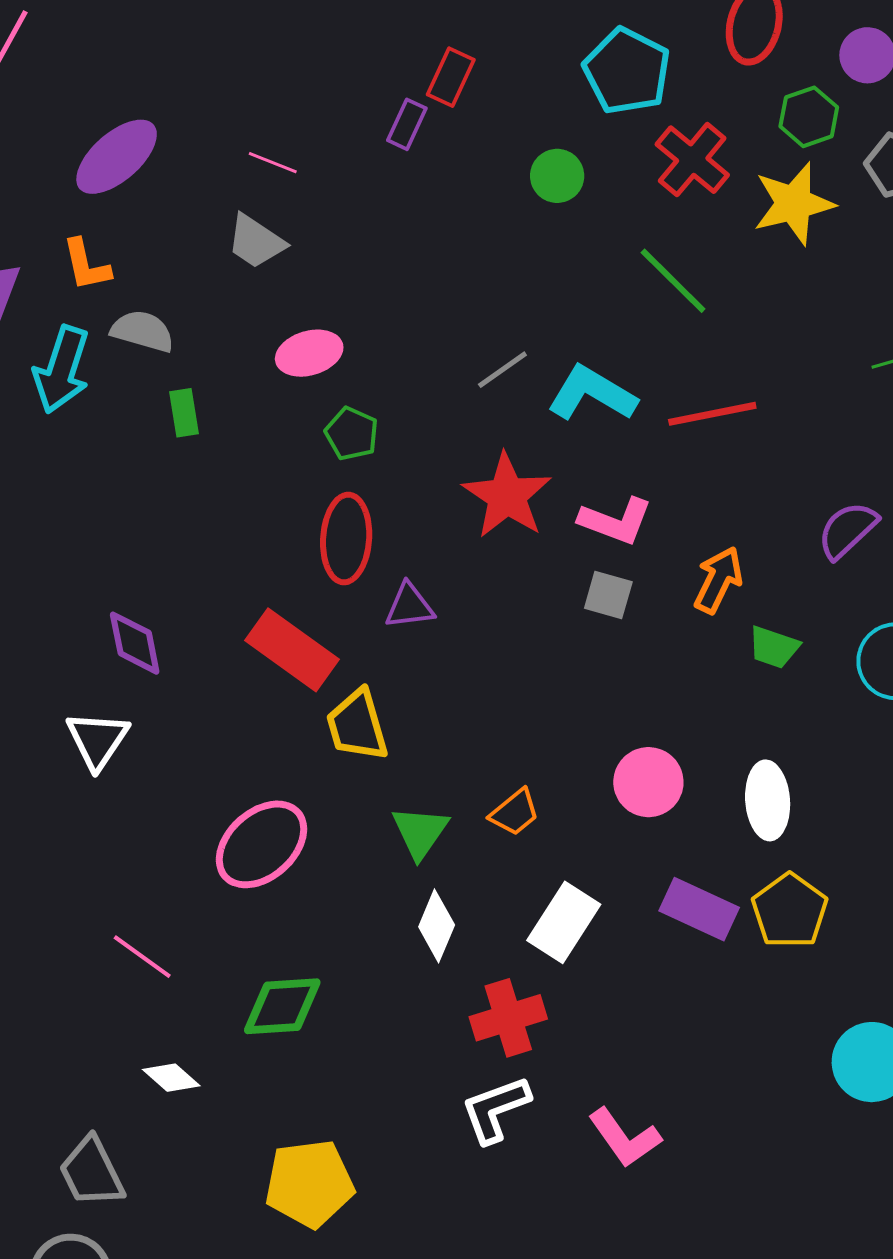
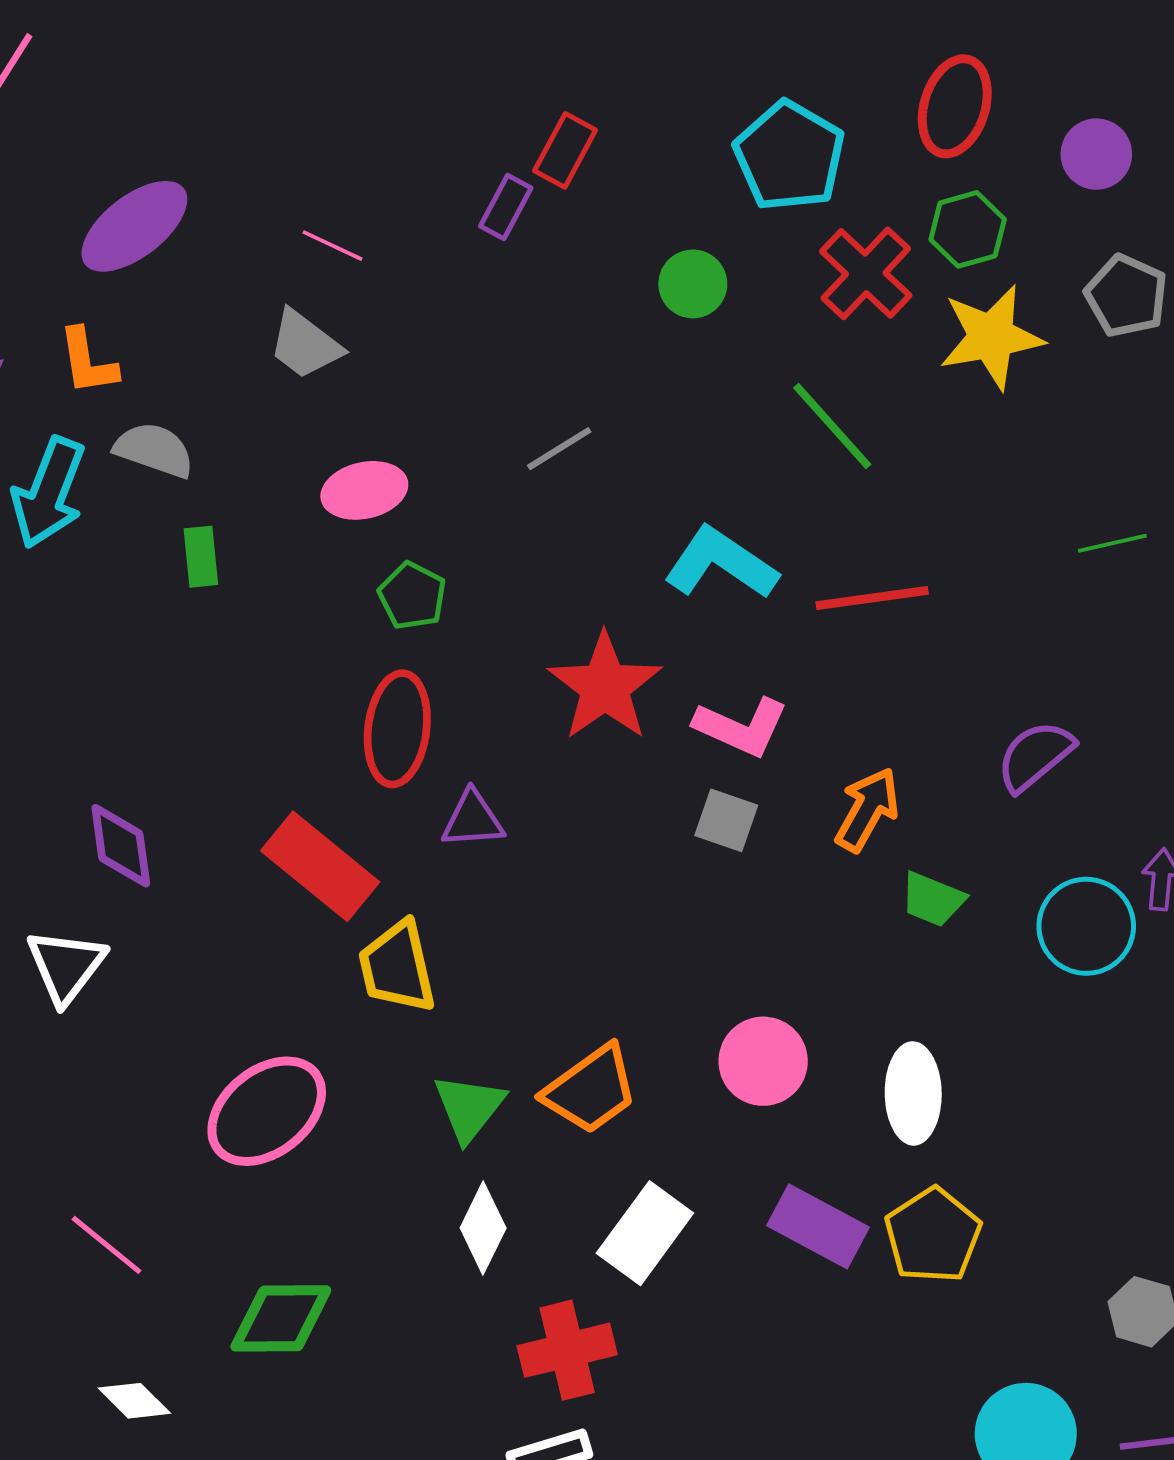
green hexagon: (809, 117) -> (968, 229), moved
gray line: (502, 370) -> (559, 449), moved
orange trapezoid: (515, 812) -> (591, 1090), size x1.5

